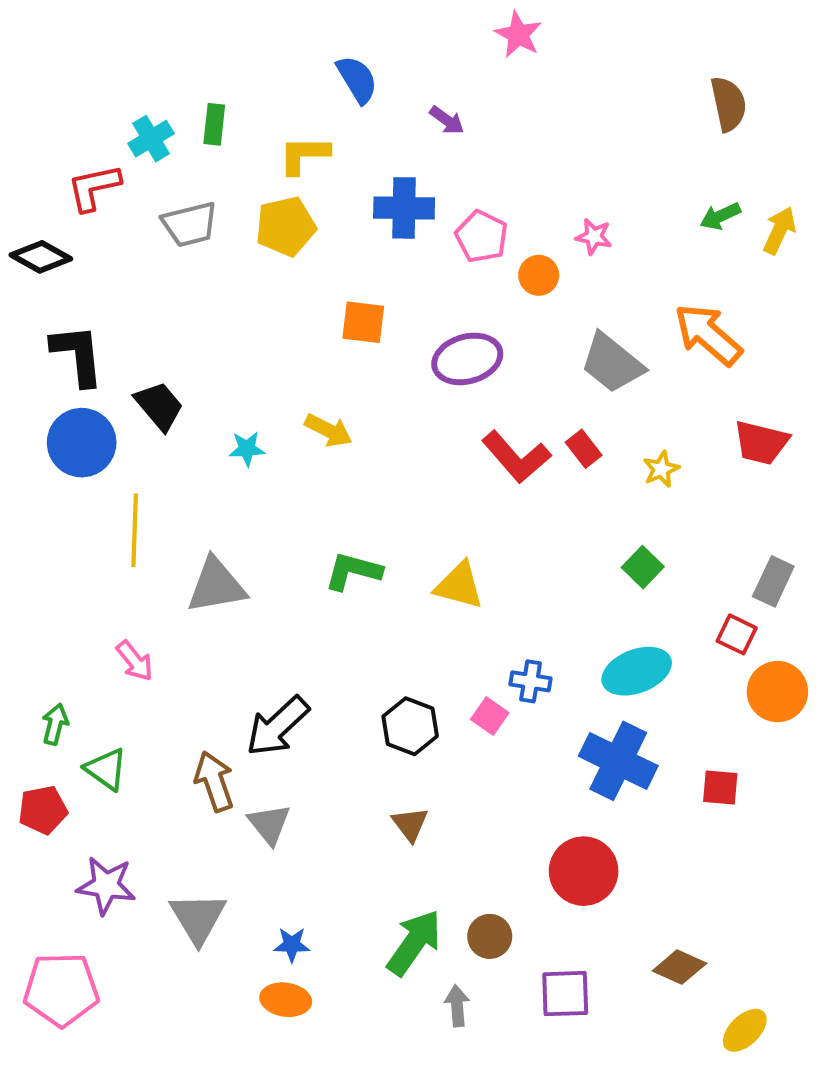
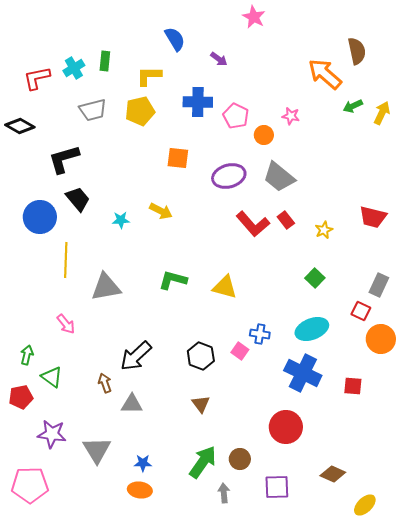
red L-shape: (94, 188) -> (37, 78), moved
orange arrow: (708, 334) -> (325, 74), moved
black L-shape: (78, 355) -> (64, 159), moved, turned -100
gray trapezoid: (612, 363) -> (279, 177), moved
brown arrow: (214, 781) -> (105, 383), size x0.7
gray triangle: (269, 824) -> (132, 404), turned -50

